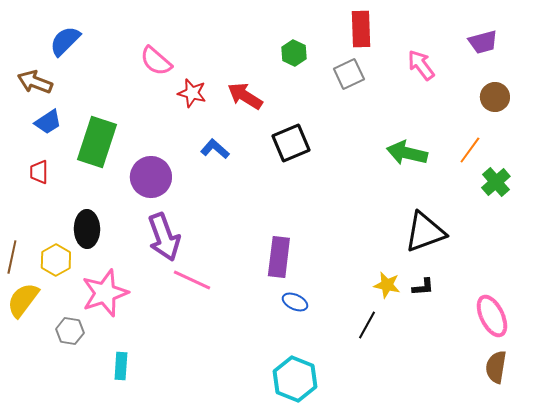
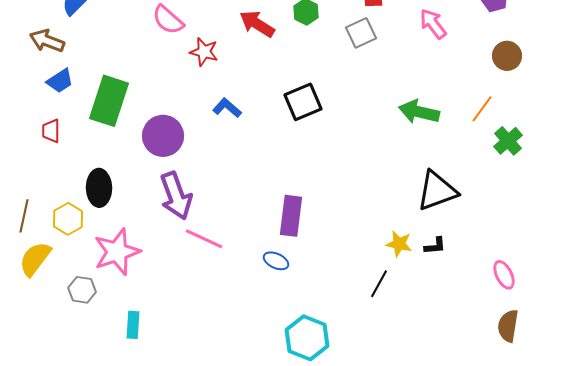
red arrow: (245, 96) -> (257, 24), moved
blue ellipse: (295, 302) -> (276, 261), moved
pink ellipse: (492, 316) -> (504, 275), size x0.7

